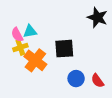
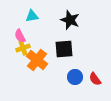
black star: (97, 17) -> (70, 20), moved
cyan triangle: (30, 31) -> (32, 16), moved

